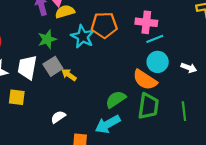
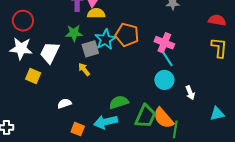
cyan line: (155, 39) -> (168, 59), turned 63
gray square: (53, 66) -> (90, 49), moved
white arrow: (189, 68) -> (190, 93), turned 32
orange semicircle: (145, 80) -> (163, 118), moved

